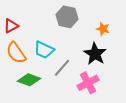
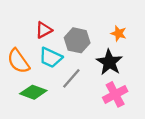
gray hexagon: (67, 17) -> (77, 40), moved
red triangle: (11, 26) -> (44, 30), moved
pink cross: (88, 83) -> (115, 94), moved

